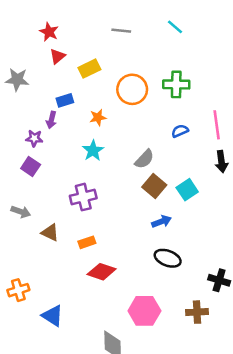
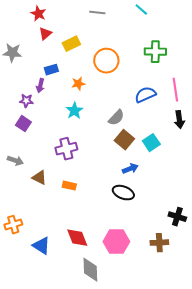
green cross: (176, 84) -> (155, 52), moved
blue semicircle: (180, 131) -> (145, 95), size x1.5
orange rectangle: (87, 242) -> (69, 186), turned 32
black ellipse: (168, 258) -> (123, 193), moved
red diamond: (102, 272) -> (77, 238), moved, turned 50

